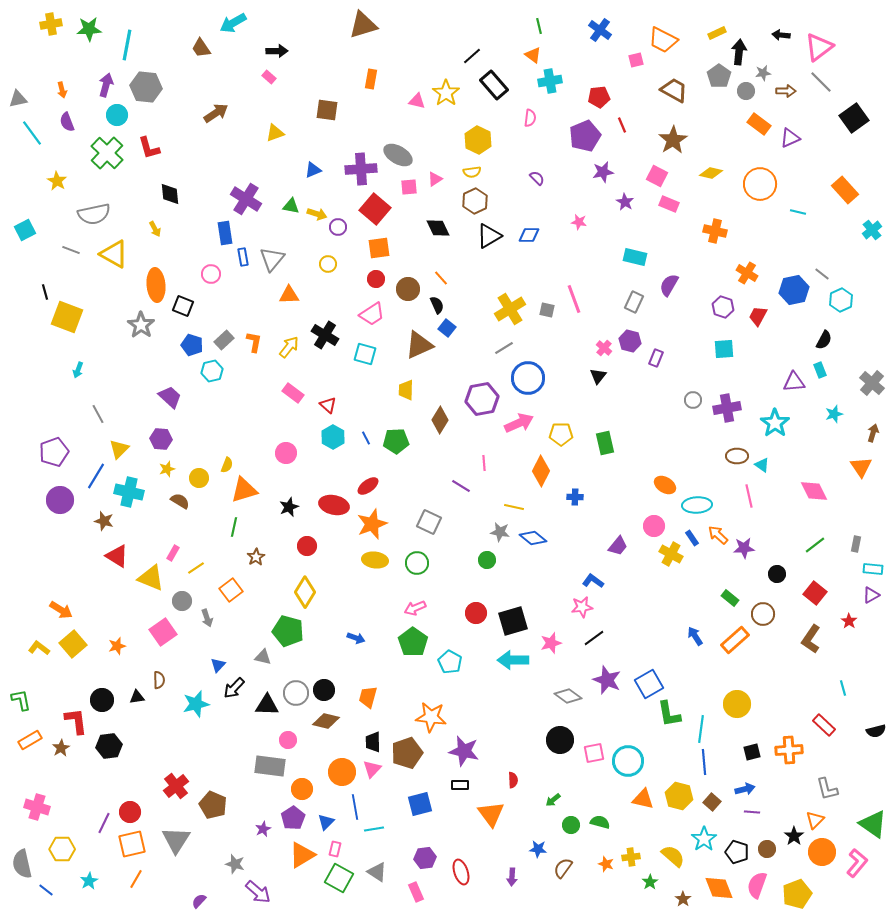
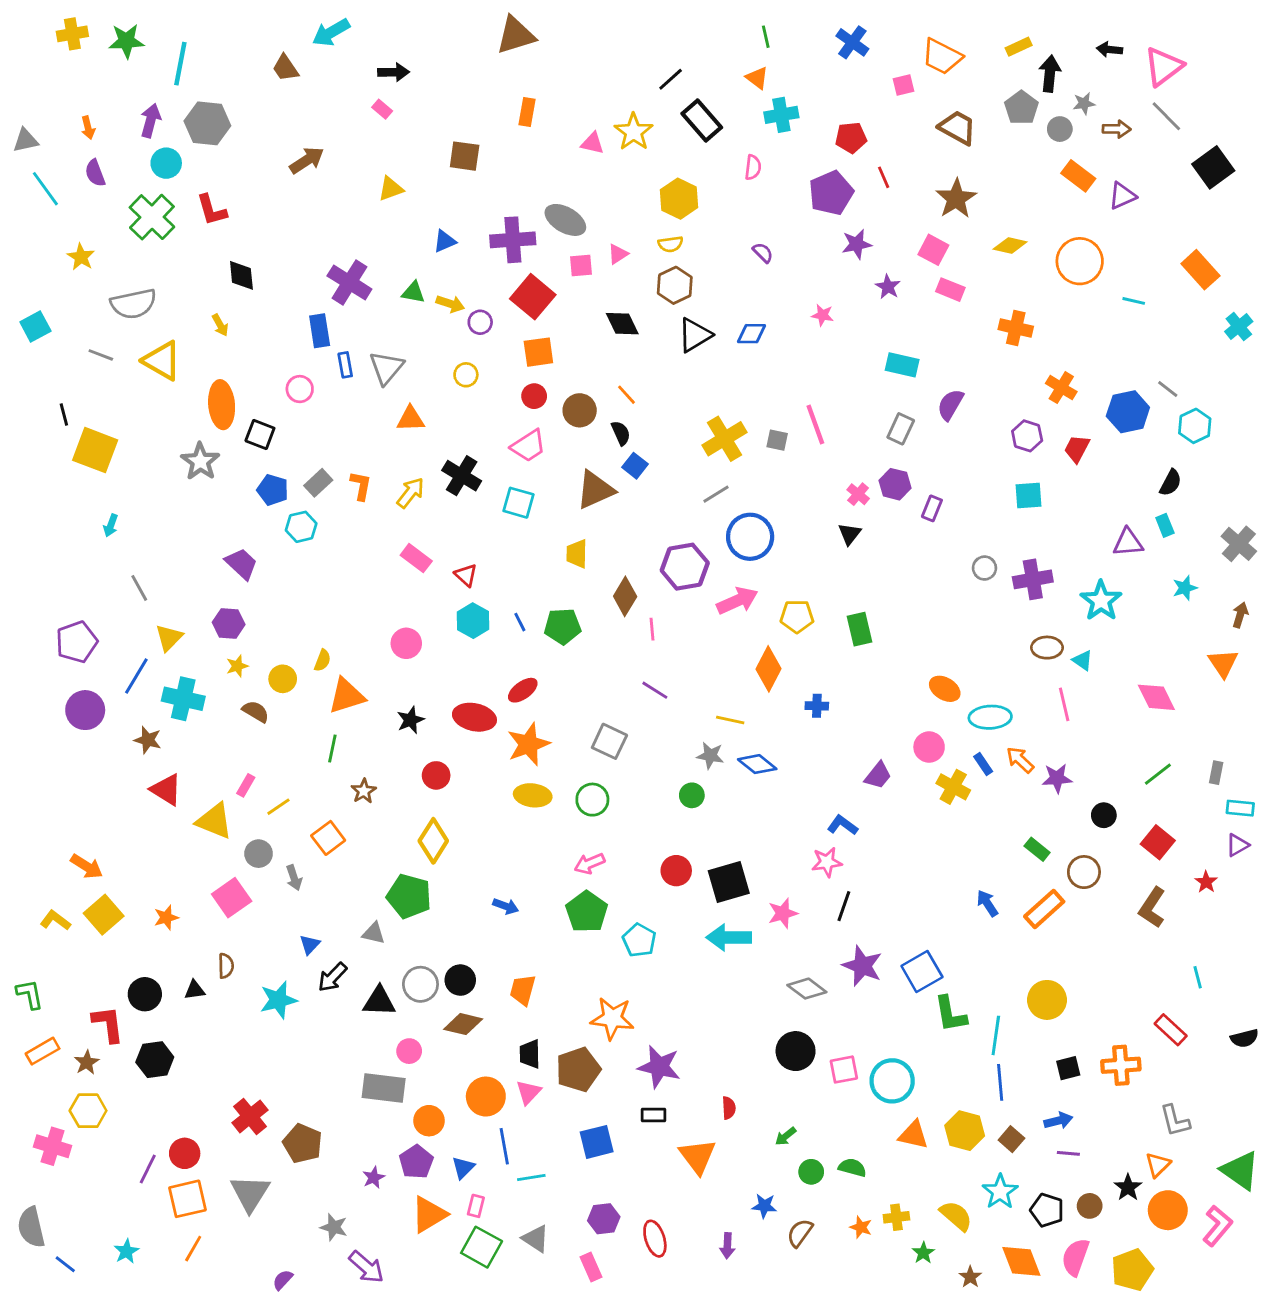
pink line: (484, 463) -> (652, 629), moved
black line: (594, 638) -> (844, 906), turned -35
yellow hexagon: (62, 849) -> (88, 1111), moved

